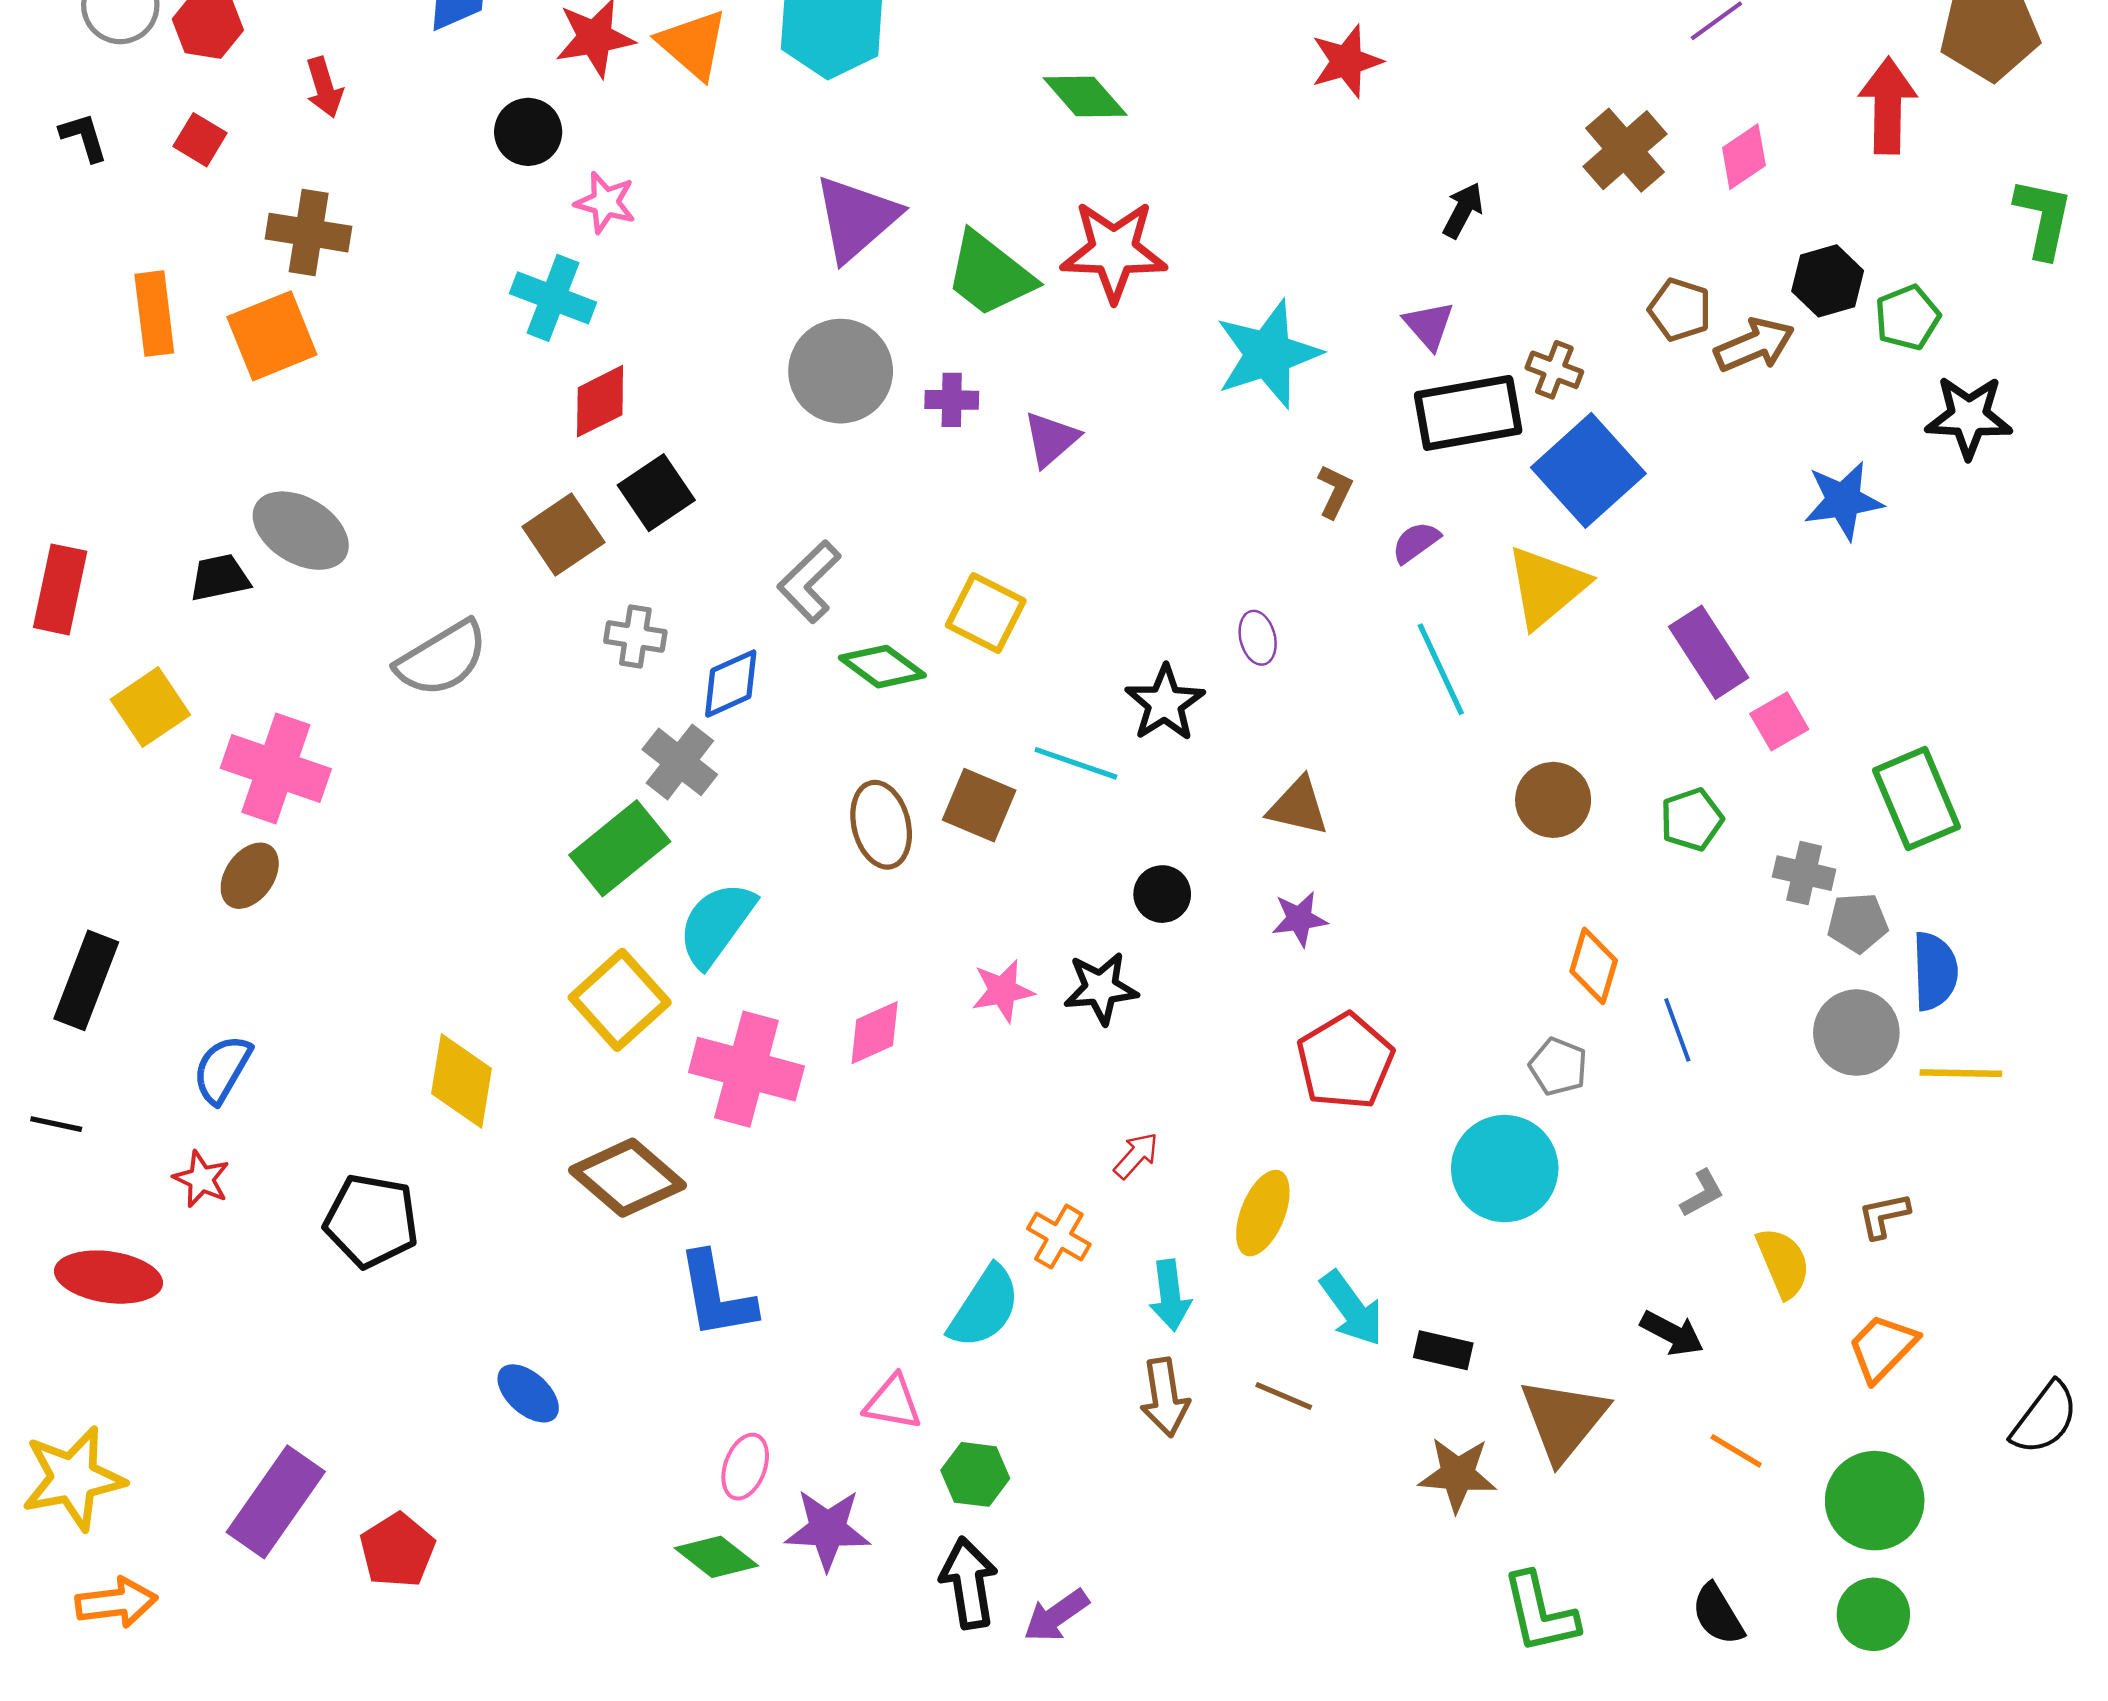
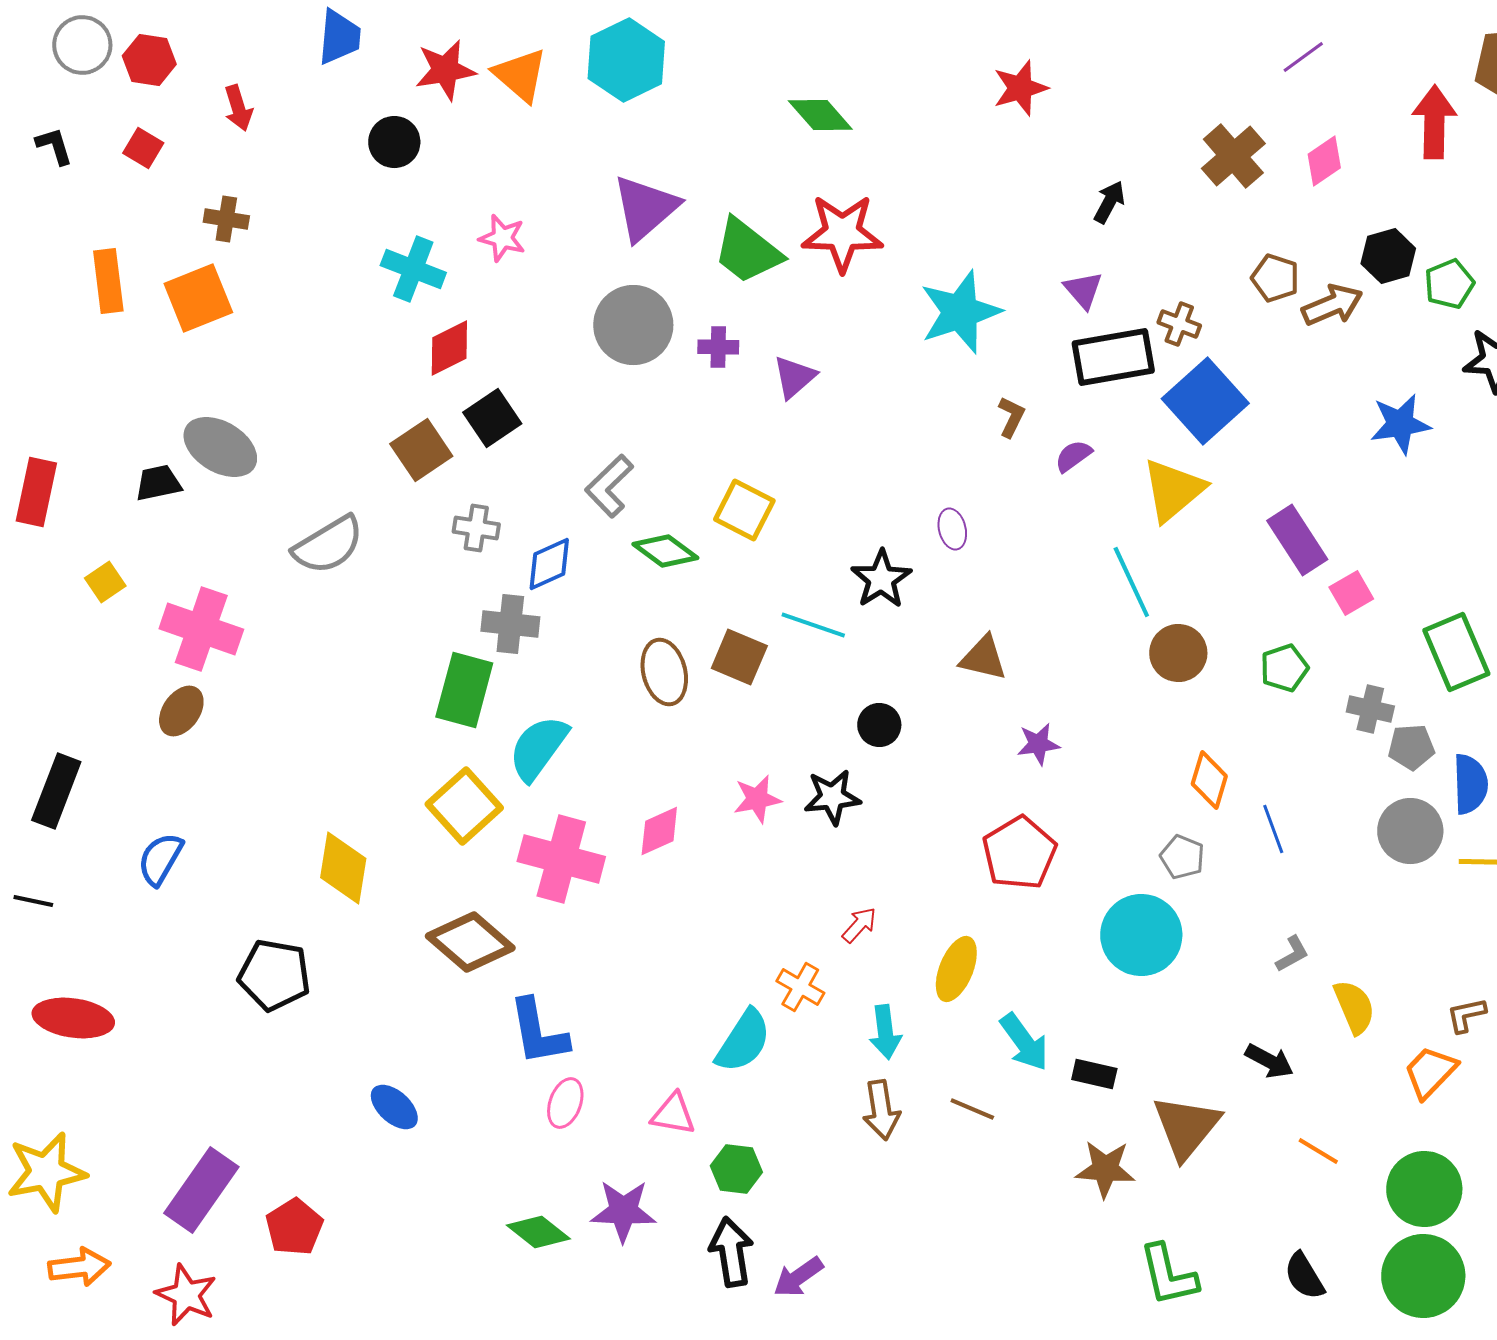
pink star: (605, 202) -> (502, 238), moved
brown cross: (309, 233) -> (226, 219), size x0.7
cyan line: (1441, 669) -> (1131, 582), moved
yellow square: (150, 707) -> (105, 582), size x0.7
gray cross: (680, 762) -> (510, 624), turned -32
green rectangle: (620, 848) -> (464, 690), turned -36
purple star: (1299, 919) -> (1038, 744), moved
red star: (201, 1179) -> (186, 1295), moved, size x1.4
brown L-shape: (1884, 1216) -> (1466, 1015), moved
pink ellipse: (745, 1467) -> (565, 1103), moved
green circle: (1873, 1614) -> (1423, 1276), size x1.5

